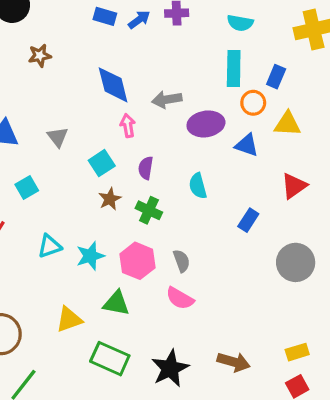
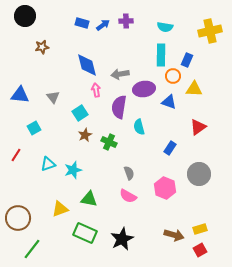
purple semicircle: (146, 168) -> (119, 107), moved, size x1.6
pink hexagon: (138, 261) -> (165, 188), moved
brown arrow: (234, 362) -> (174, 235), moved

